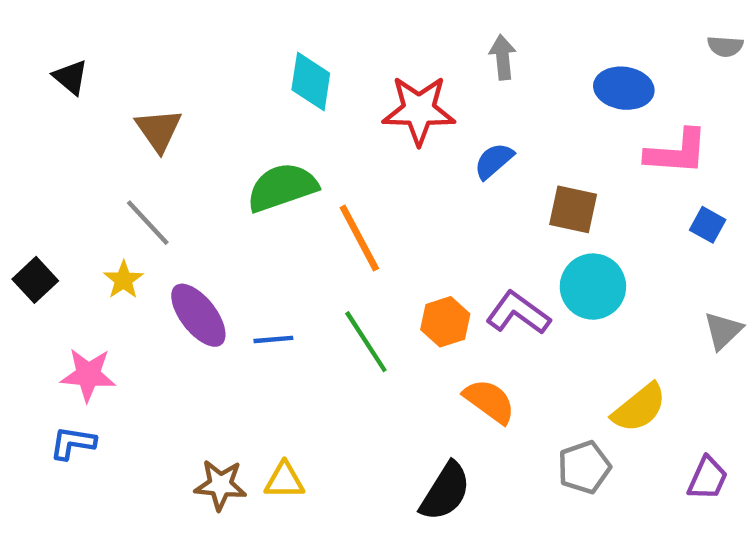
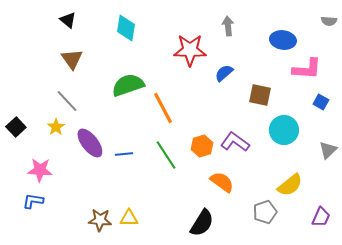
black triangle: (71, 77) -> (68, 20), moved
cyan diamond: (311, 82) -> (126, 28), moved
cyan circle: (593, 287) -> (284, 130), moved

